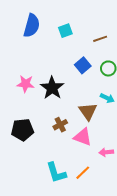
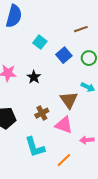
cyan square: (65, 31) -> (40, 42), moved, turned -32
black star: (52, 88) -> (34, 77), size x0.6
cyan L-shape: (56, 173) -> (35, 147), moved

